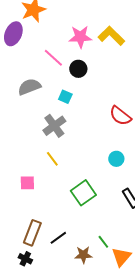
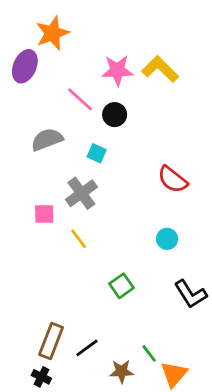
pink square: (27, 183) -> (44, 214), moved
green square: (83, 193) -> (121, 286), size x0.7

